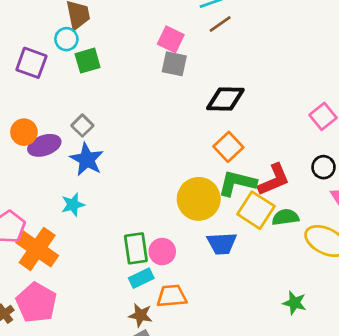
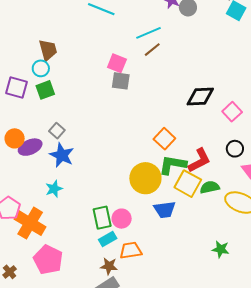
green square: (88, 61) -> (45, 90), moved
black diamond: (225, 99) -> (200, 97), moved
pink pentagon: (36, 303) -> (48, 260), moved

